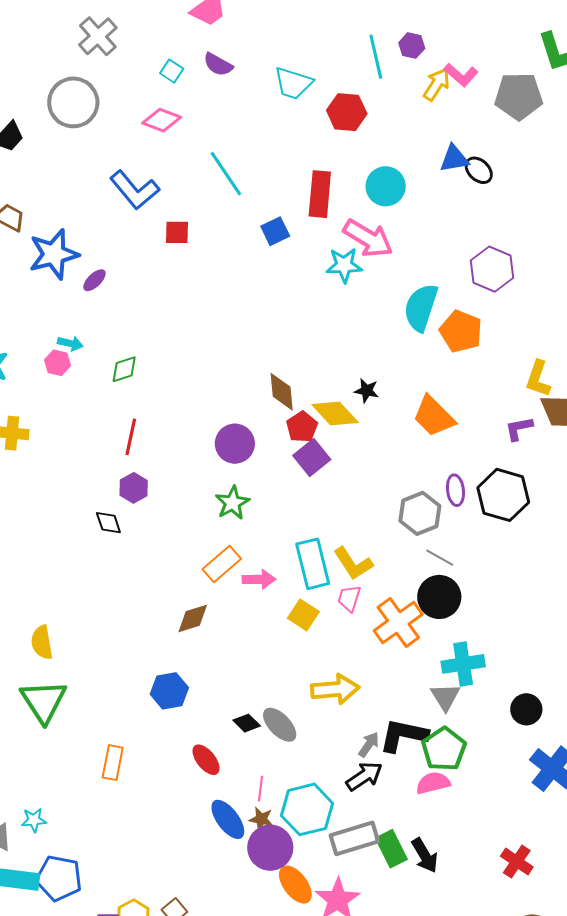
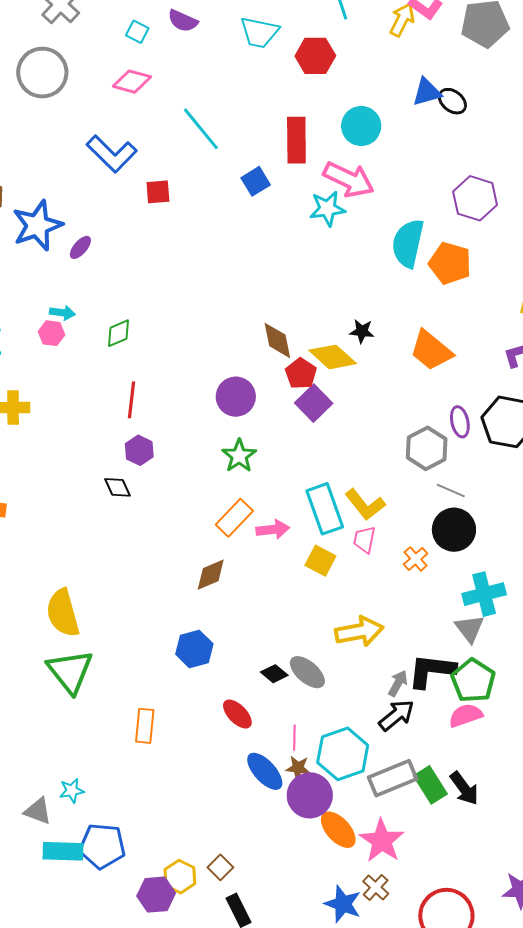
orange cross: (398, 622) -> (416, 559), size x0.5
yellow semicircle: (42, 642) -> (63, 613), size x1.4

